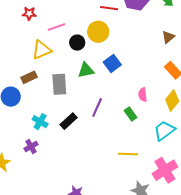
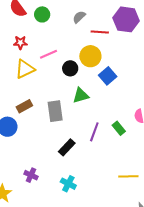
yellow triangle: (42, 50) -> (25, 69), moved
blue square: (112, 63) -> (108, 76), moved
green rectangle: (130, 114) -> (119, 128), moved
cyan cross: (40, 122) -> (68, 184), moved
purple cross: (31, 146) -> (31, 175), turned -32

